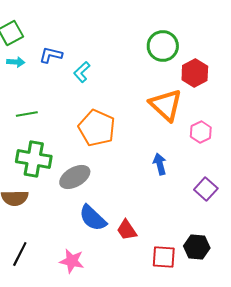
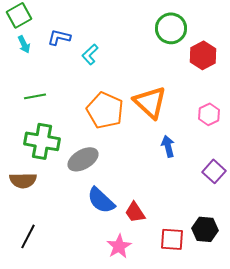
cyan arrow: (16, 62) -> (24, 44), turned 60
orange triangle: (166, 105) -> (150, 102), moved
pink star: (72, 261) -> (119, 246), moved, turned 30

